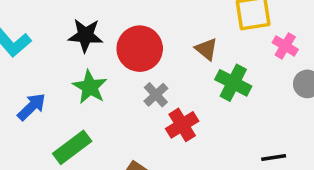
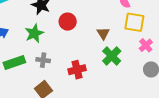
red circle: (140, 49) -> (68, 22), size x0.7
gray cross: (156, 95) -> (43, 60), moved, turned 32

